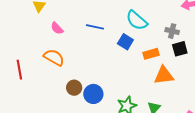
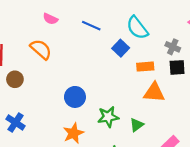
pink semicircle: (57, 28) -> (50, 19), turned -32
brown circle: (74, 88) -> (15, 79), moved

